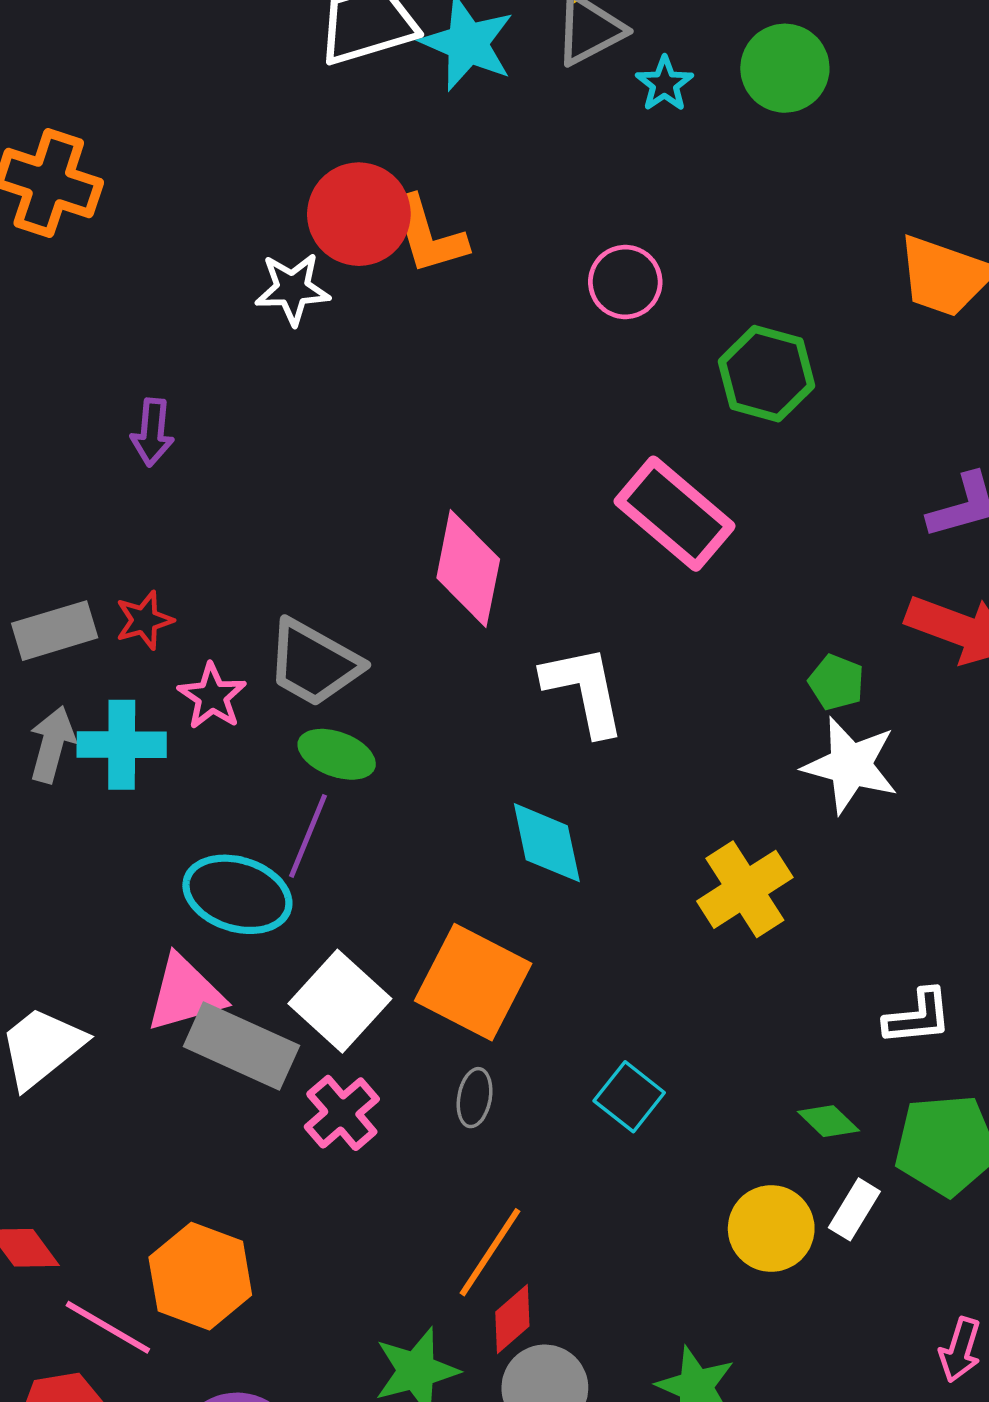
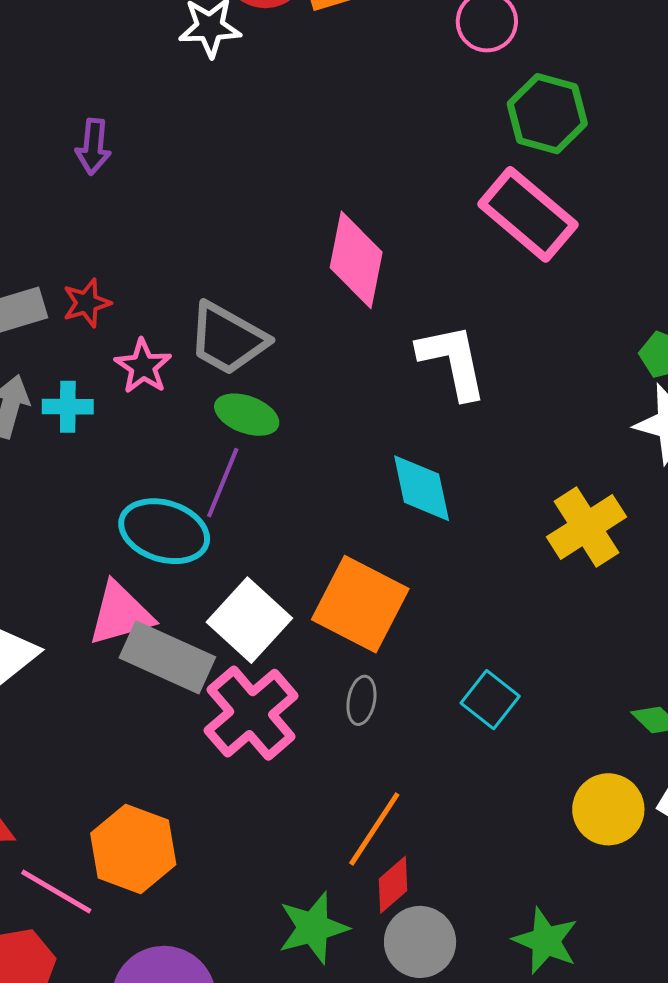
green hexagon: (766, 374) -> (547, 114), moved
cyan cross: (122, 745) -> (68, 407), size x0.7
pink cross: (342, 1113) -> (251, 713), size x1.5

